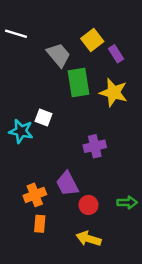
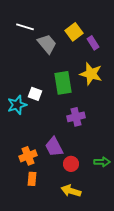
white line: (16, 34) -> (25, 27), moved
green rectangle: (78, 82) -> (63, 83), moved
cyan star: (21, 131) -> (17, 105), turned -30

